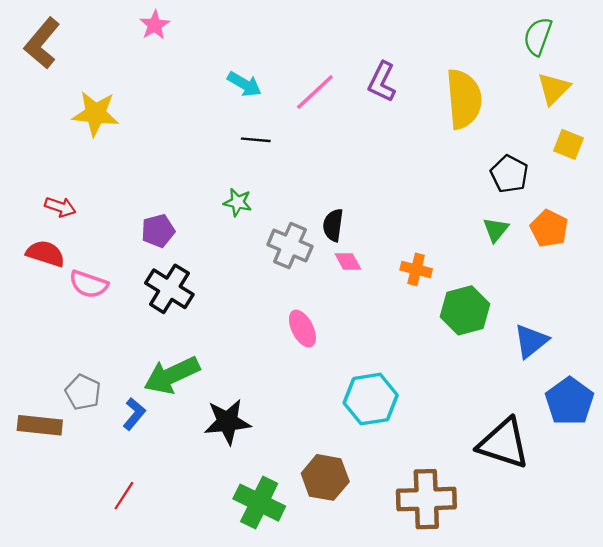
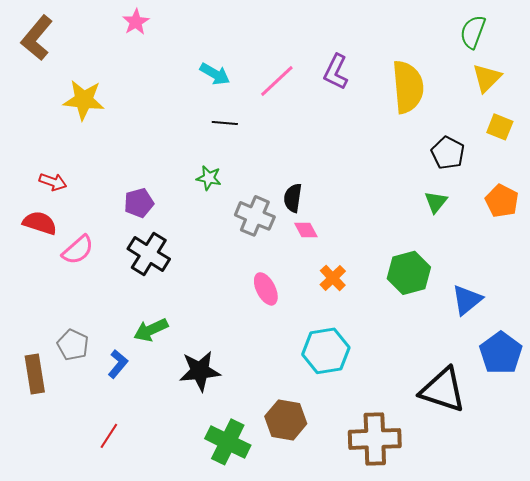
orange pentagon: (549, 229) -> (502, 201), moved
orange cross: (416, 269) -> (333, 278), moved, turned 32
pink semicircle: (89, 284) -> (78, 250), turned -60
green arrow: (172, 375) -> (151, 330), size x0.7
brown rectangle: (40, 425) -> (35, 374), turned 75

